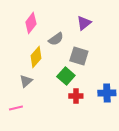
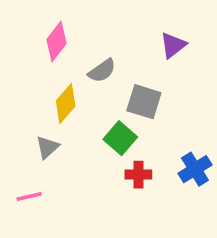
purple triangle: (84, 23) -> (173, 45), moved
blue cross: (107, 93) -> (195, 169), turned -30

